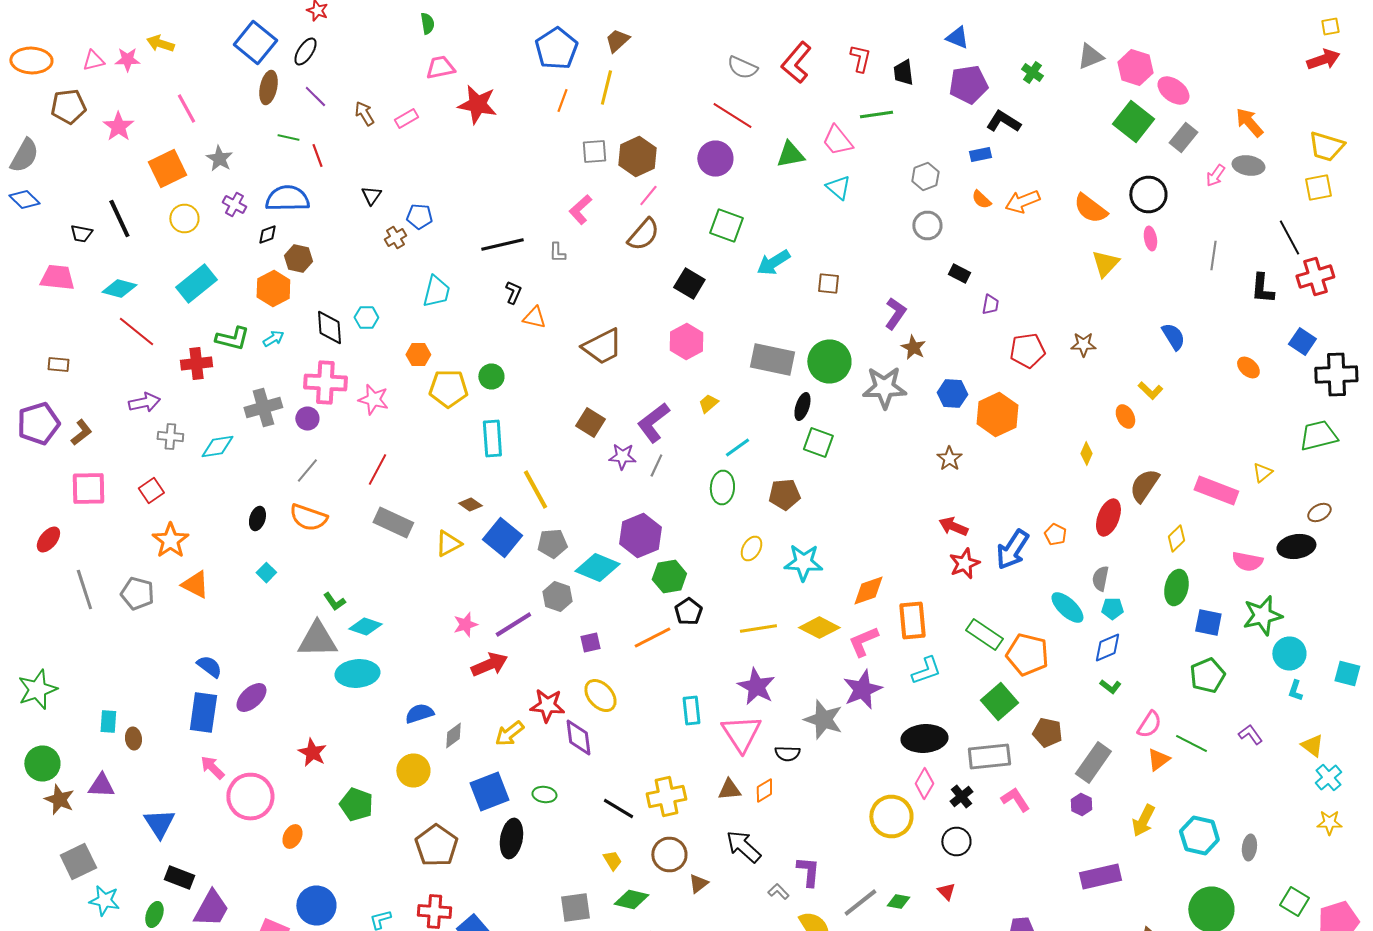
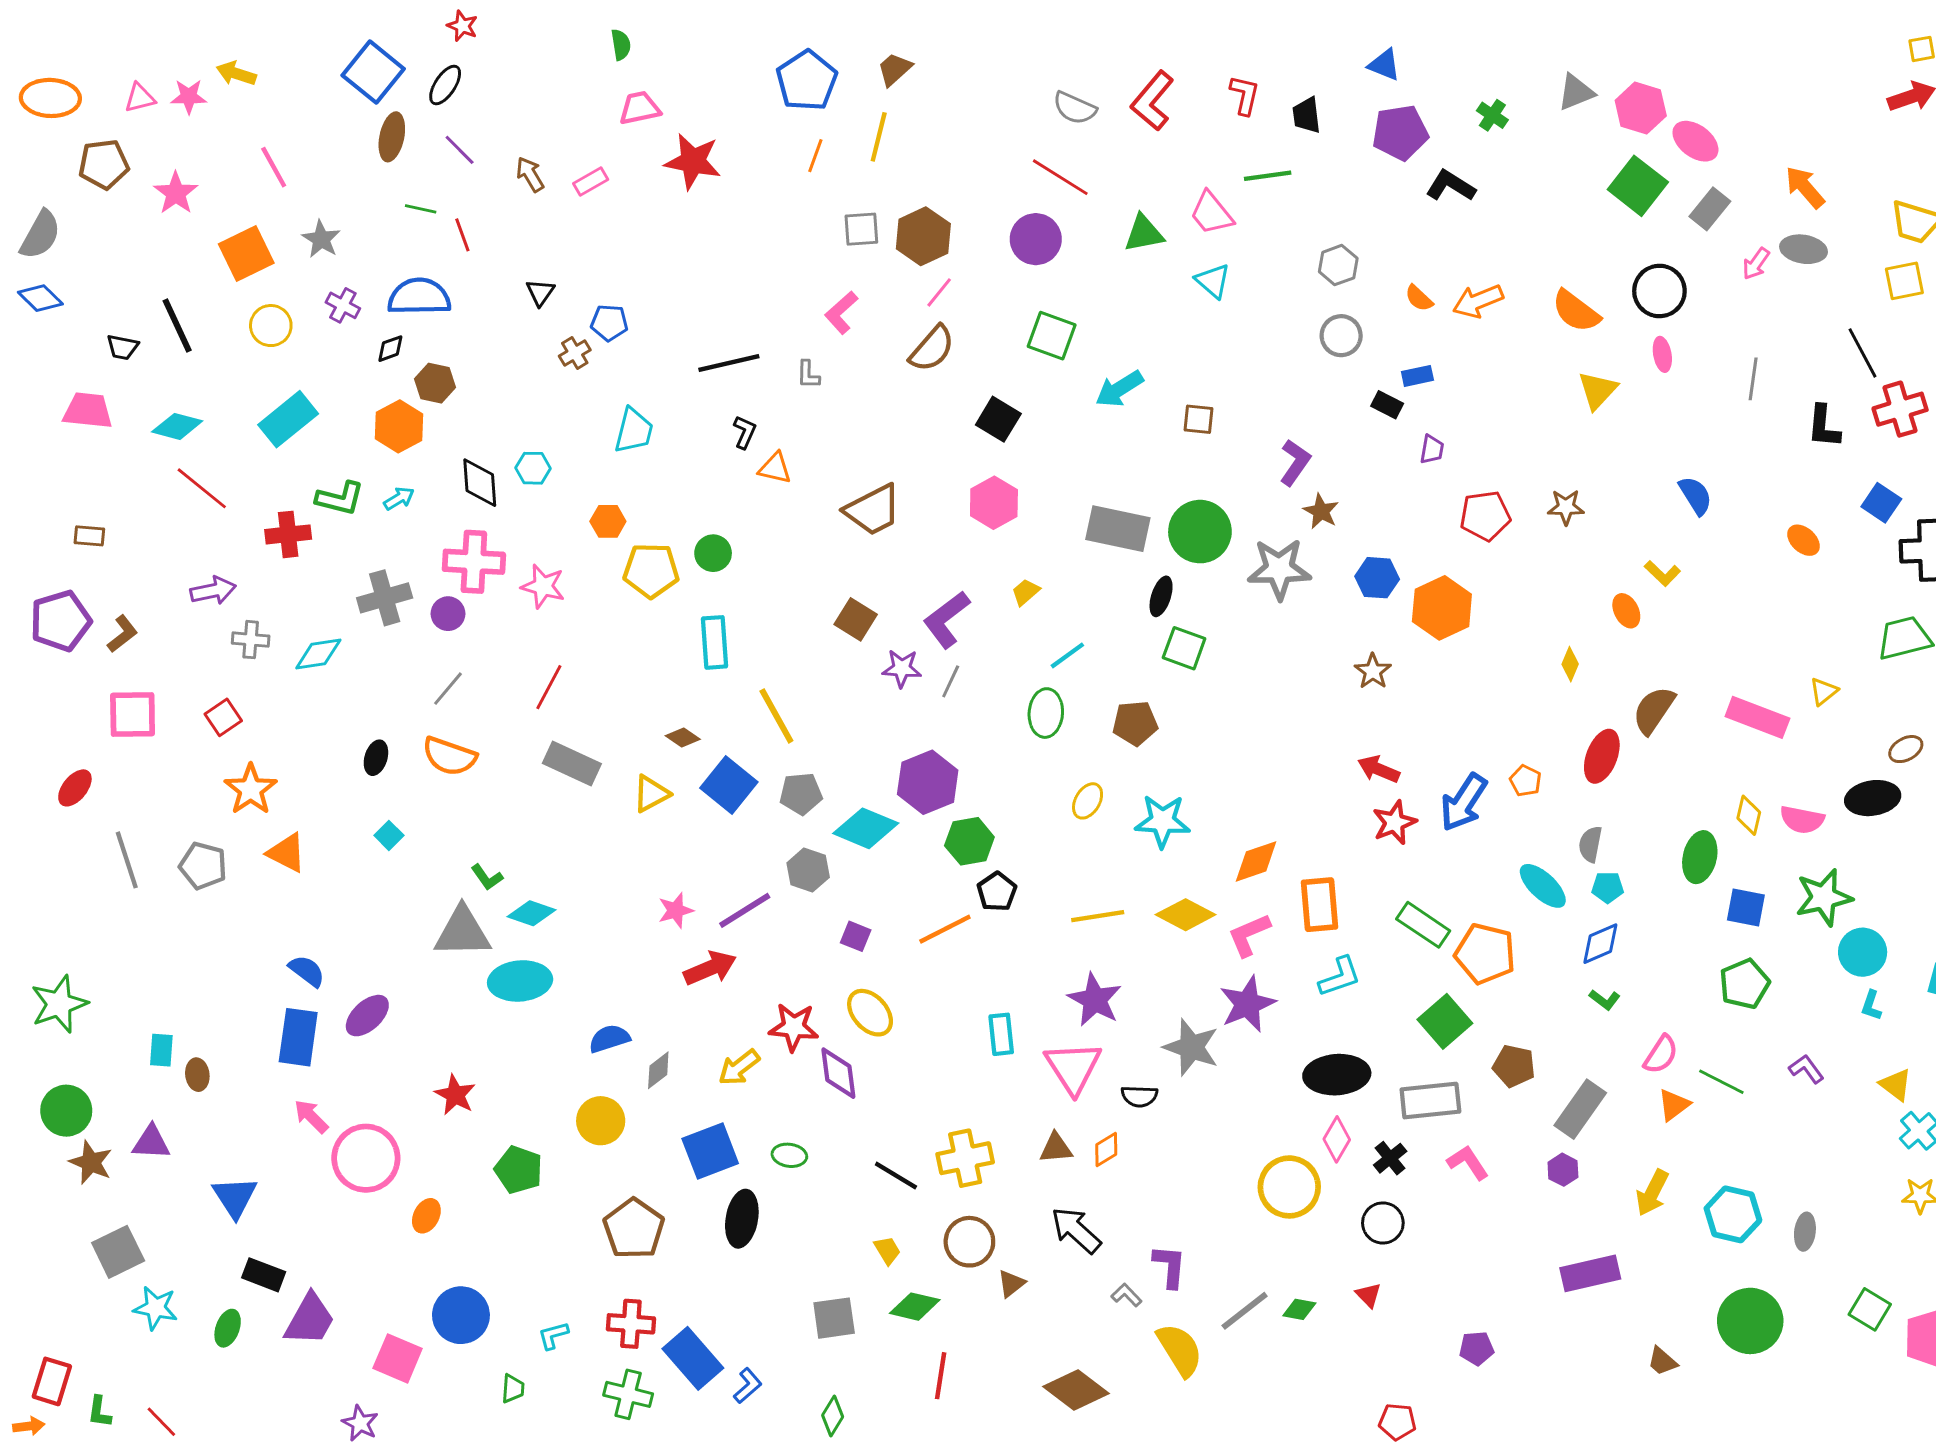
blue rectangle: (980, 154) -> (1417, 376), moved
yellow diamond: (1176, 538) -> (1749, 815), moved, turned -32
purple square: (590, 642) -> (856, 936), turned 35

